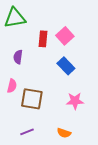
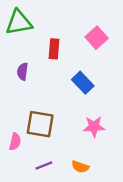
pink square: (65, 36) -> (97, 38), moved
pink semicircle: (12, 86) -> (15, 142), moved
purple line: (27, 132) -> (44, 165), moved

